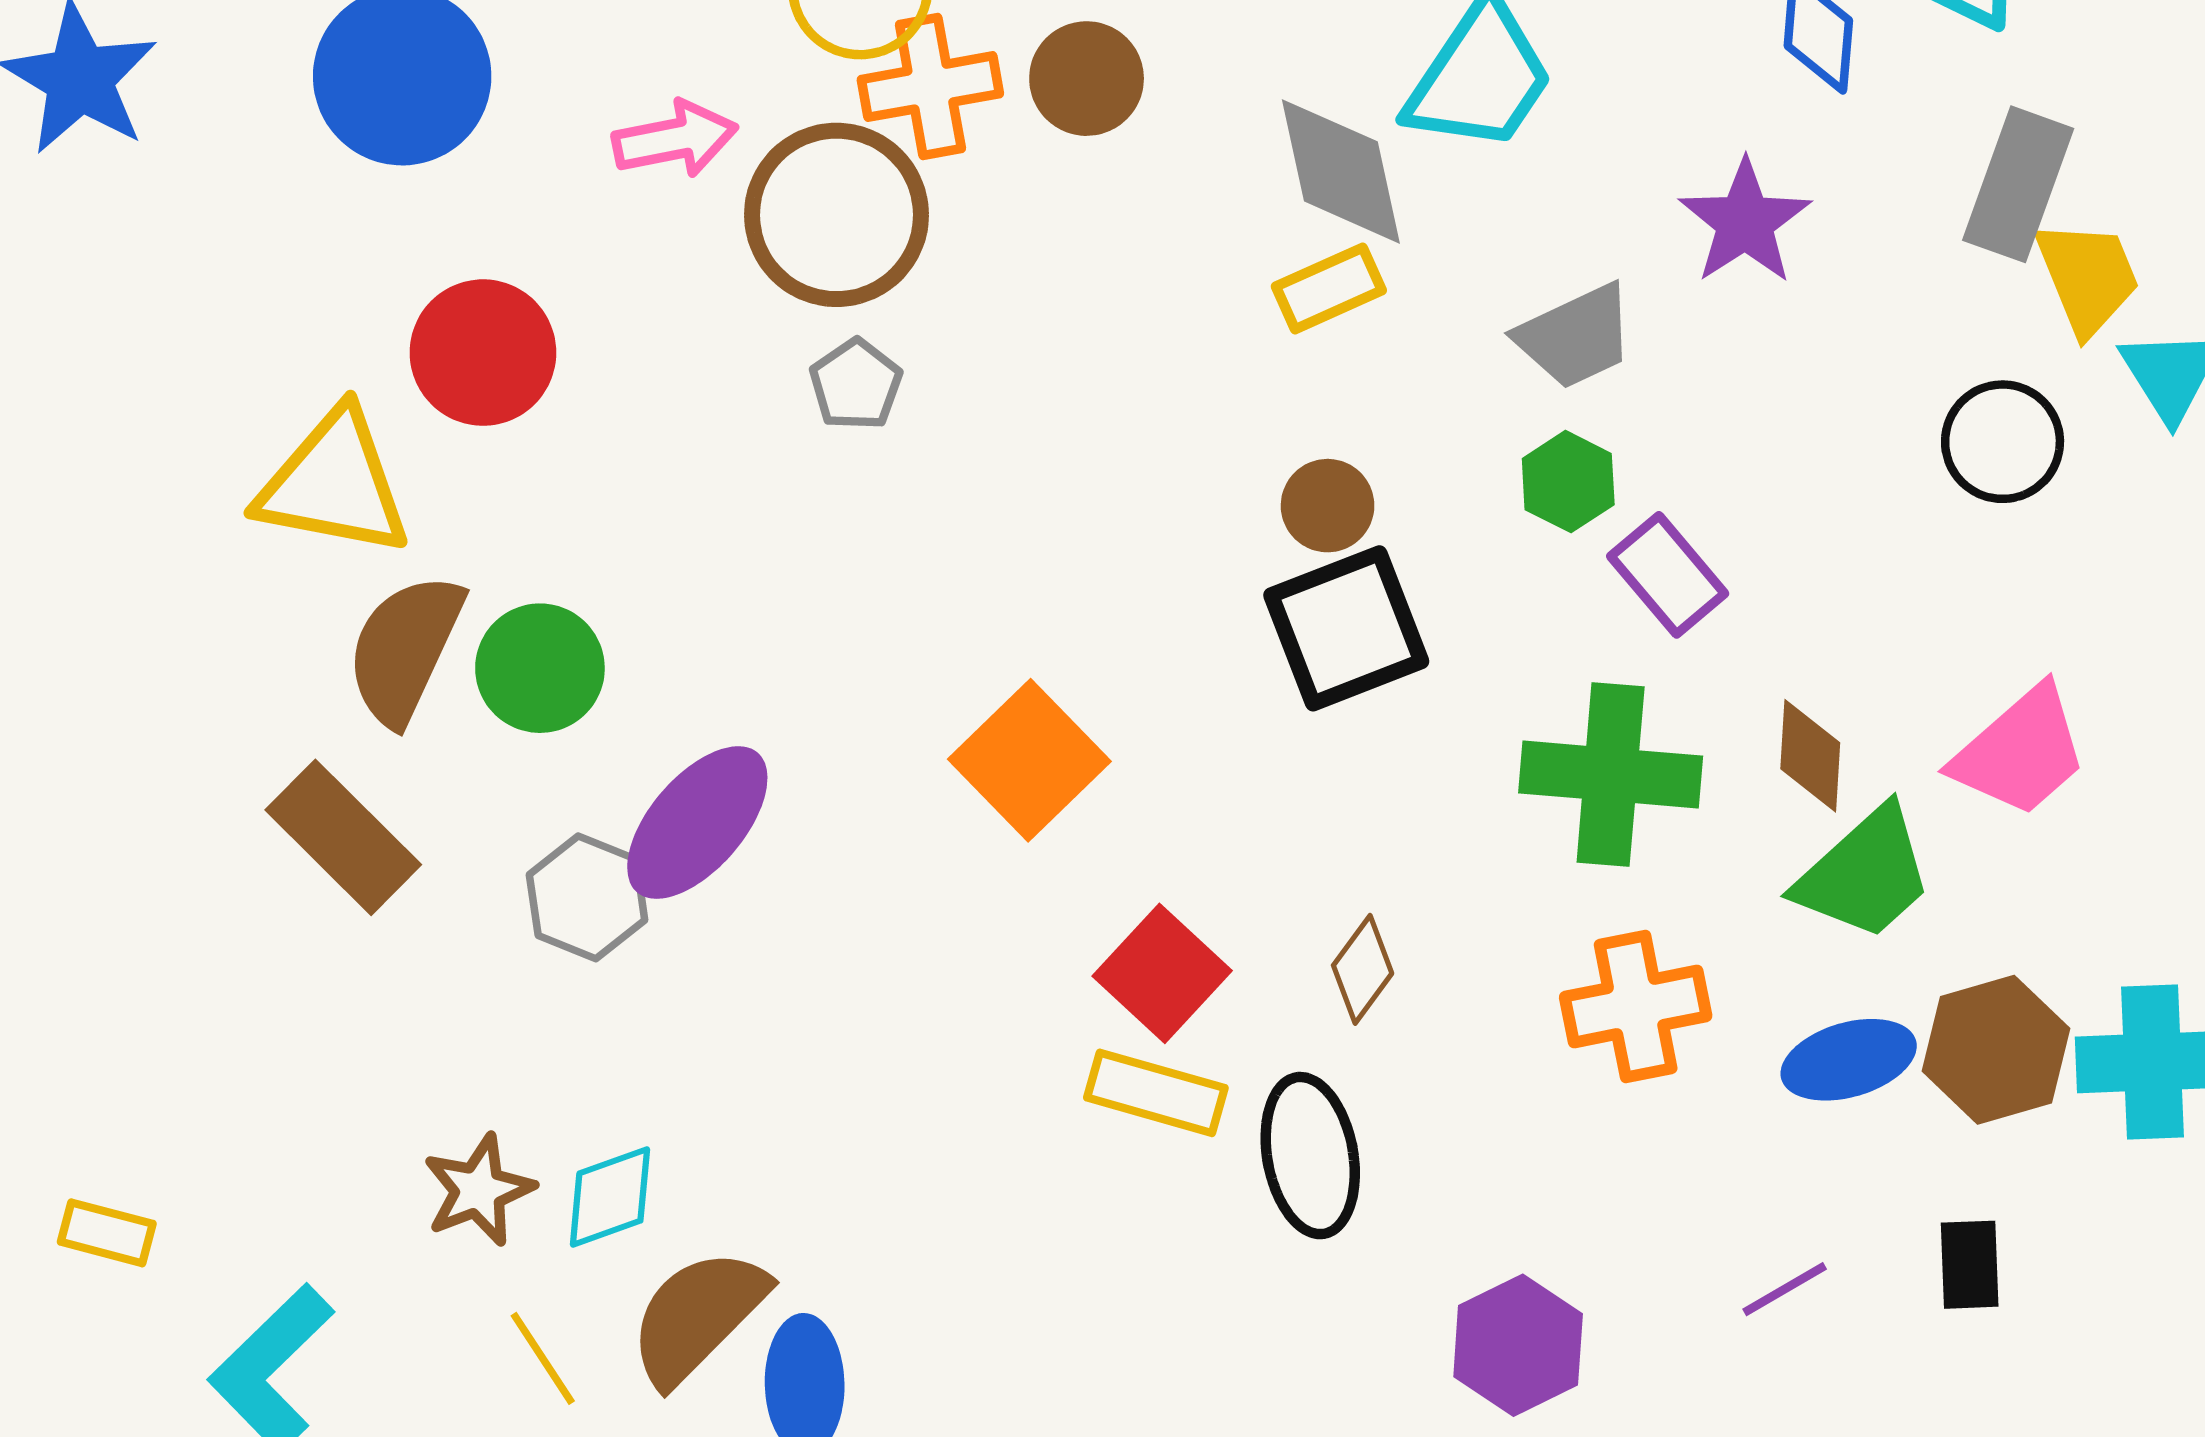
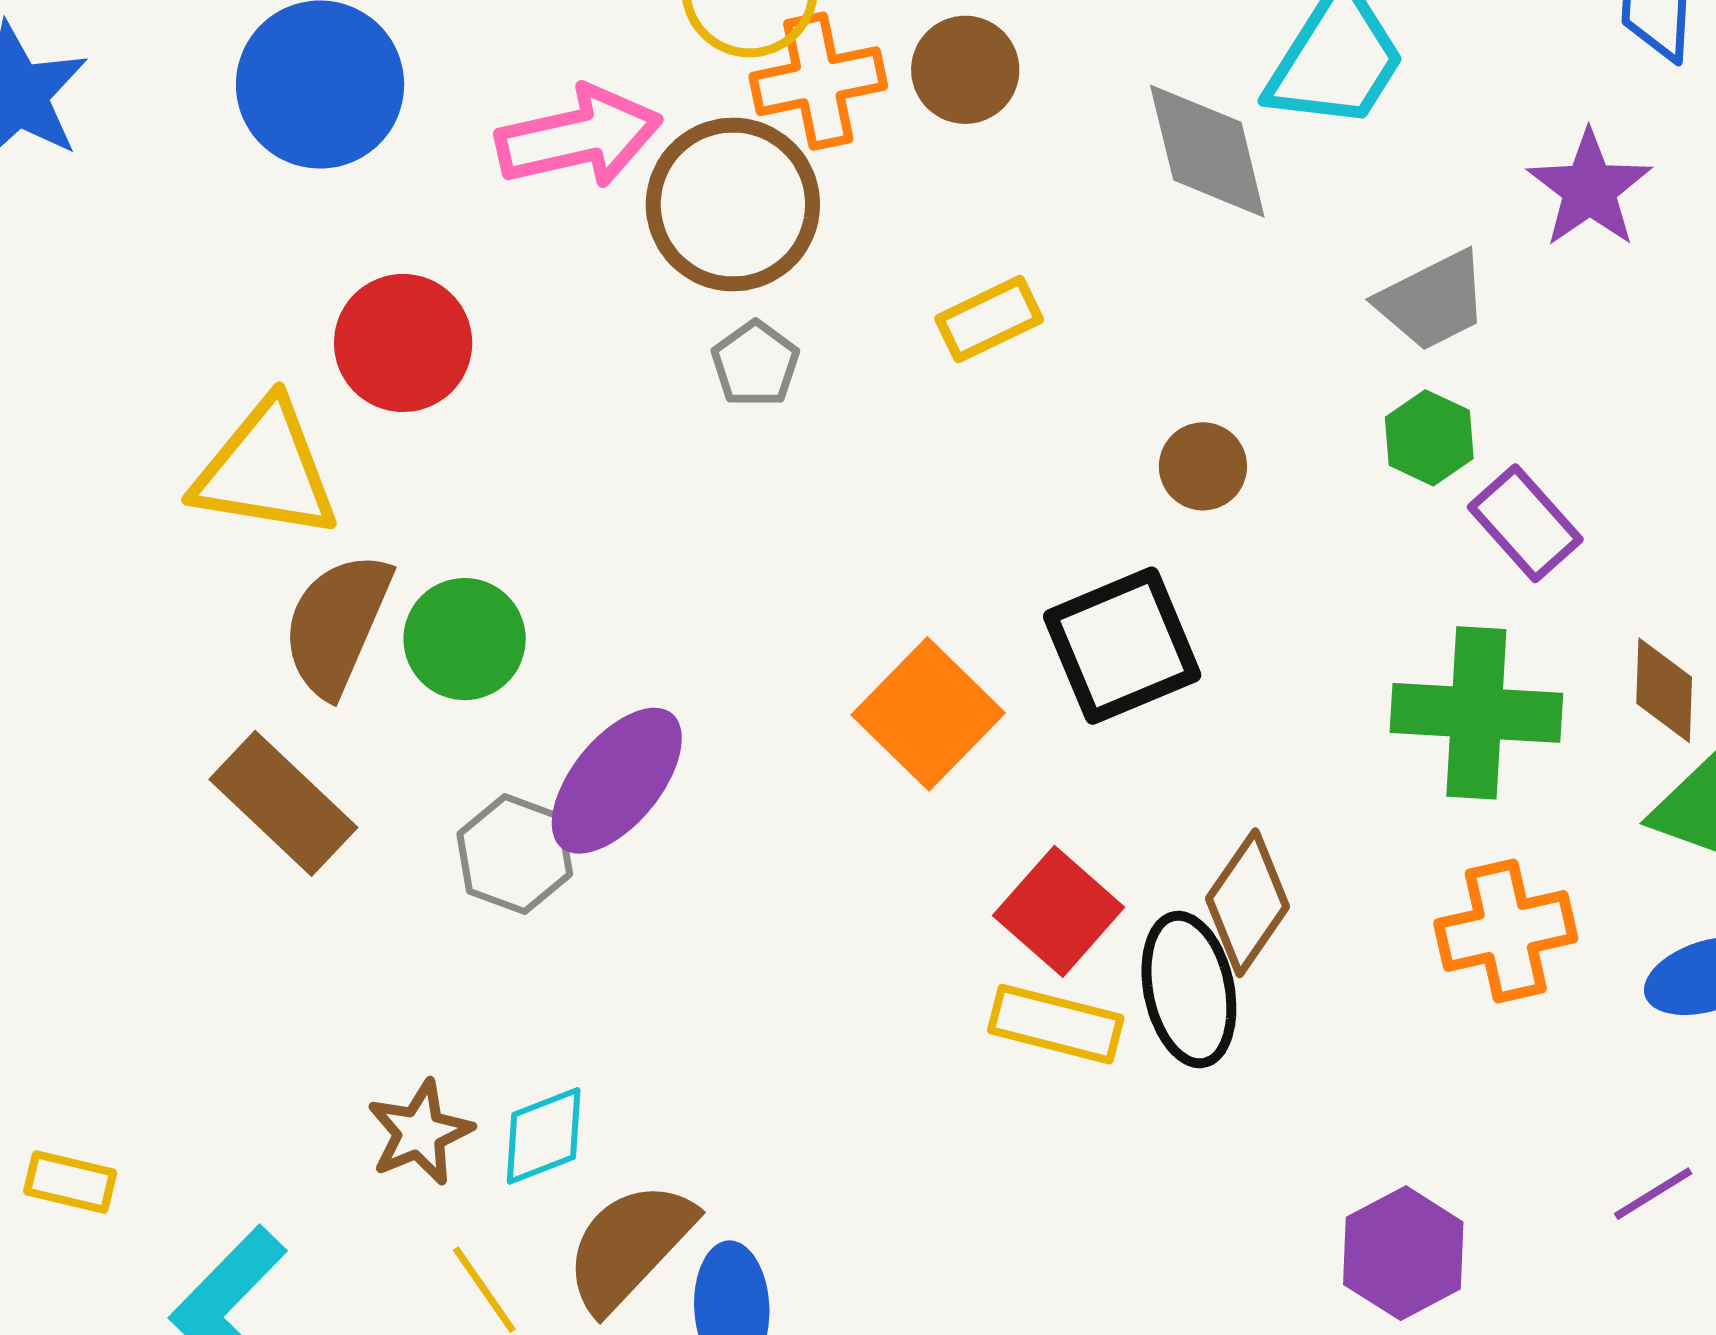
pink arrow: (675, 139) -> (579, 137), size x1.4
yellow rectangle: (1329, 288) -> (989, 319), moved
black square: (1346, 628) -> (1122, 646), moved
brown diamond: (1363, 969) -> (1247, 903), size x1.4
black ellipse: (1310, 1156) -> (1189, 990), moved

